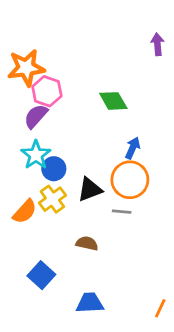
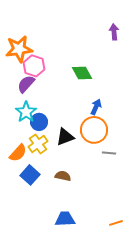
gray line: (122, 212) -> (109, 153), moved
blue square: (41, 275) -> (30, 175), moved
orange line: (160, 308) -> (116, 223), turned 48

